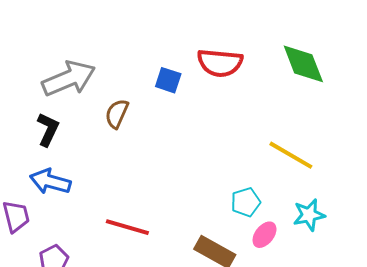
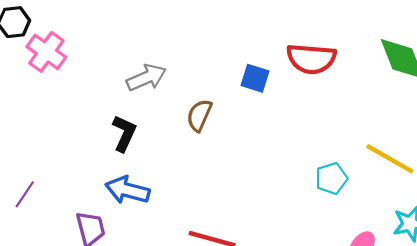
gray arrow: (69, 79) -> (146, 78), size x0.7
cyan pentagon: (246, 202) -> (331, 179), moved

